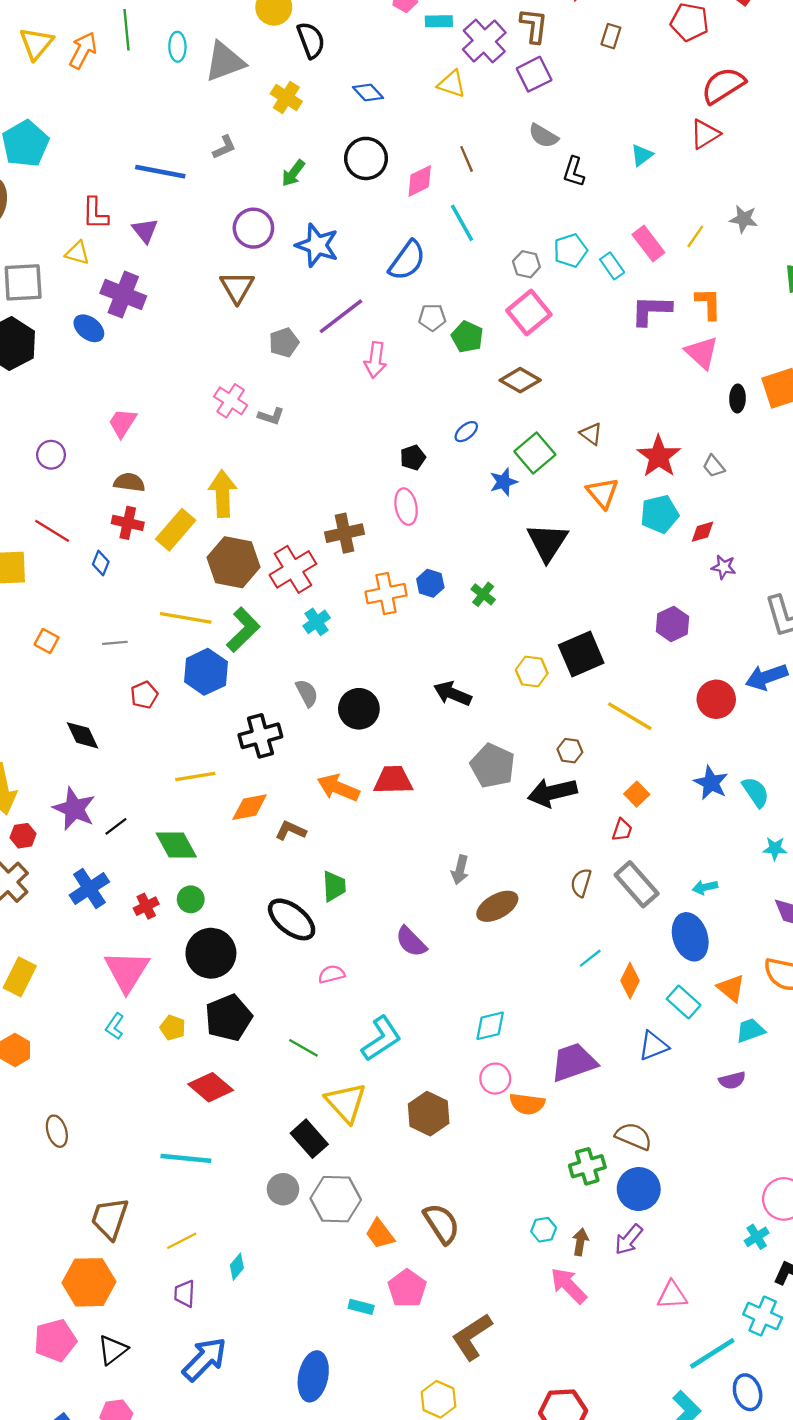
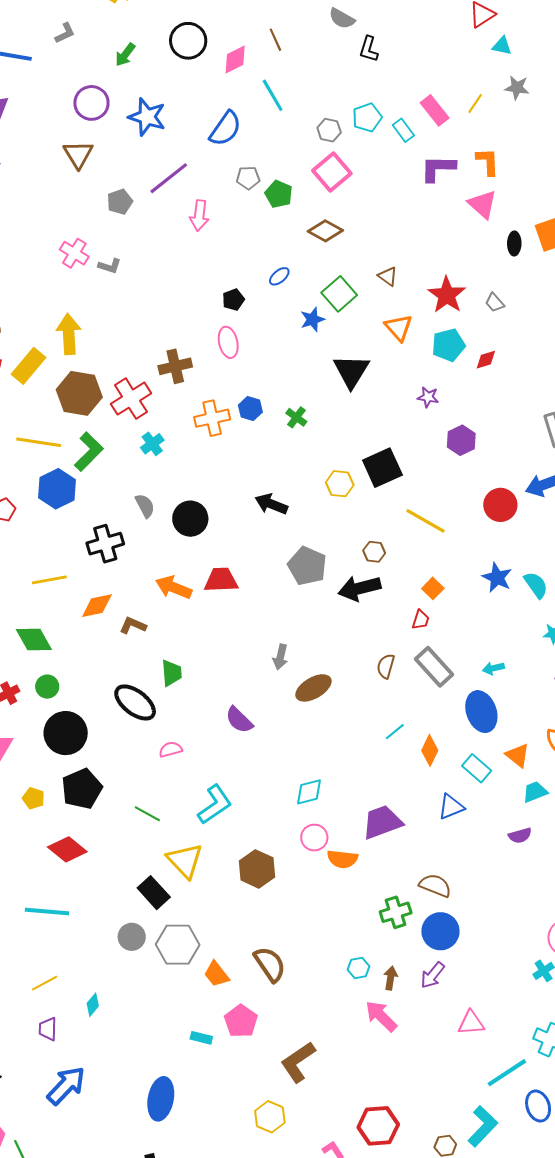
cyan triangle: (642, 155) -> (502, 46), moved, turned 50
purple star: (724, 567) -> (428, 397), moved

